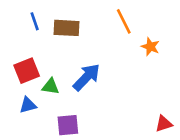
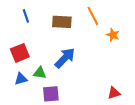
brown rectangle: (67, 28) -> (62, 22), moved
green triangle: (51, 87) -> (40, 73), moved
red triangle: (164, 124) -> (114, 93), moved

